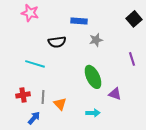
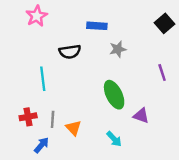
pink star: (30, 13) -> (37, 16), turned 30
cyan line: (35, 64) -> (43, 79), turned 66
cyan arrow: (93, 113) -> (114, 139), turned 48

